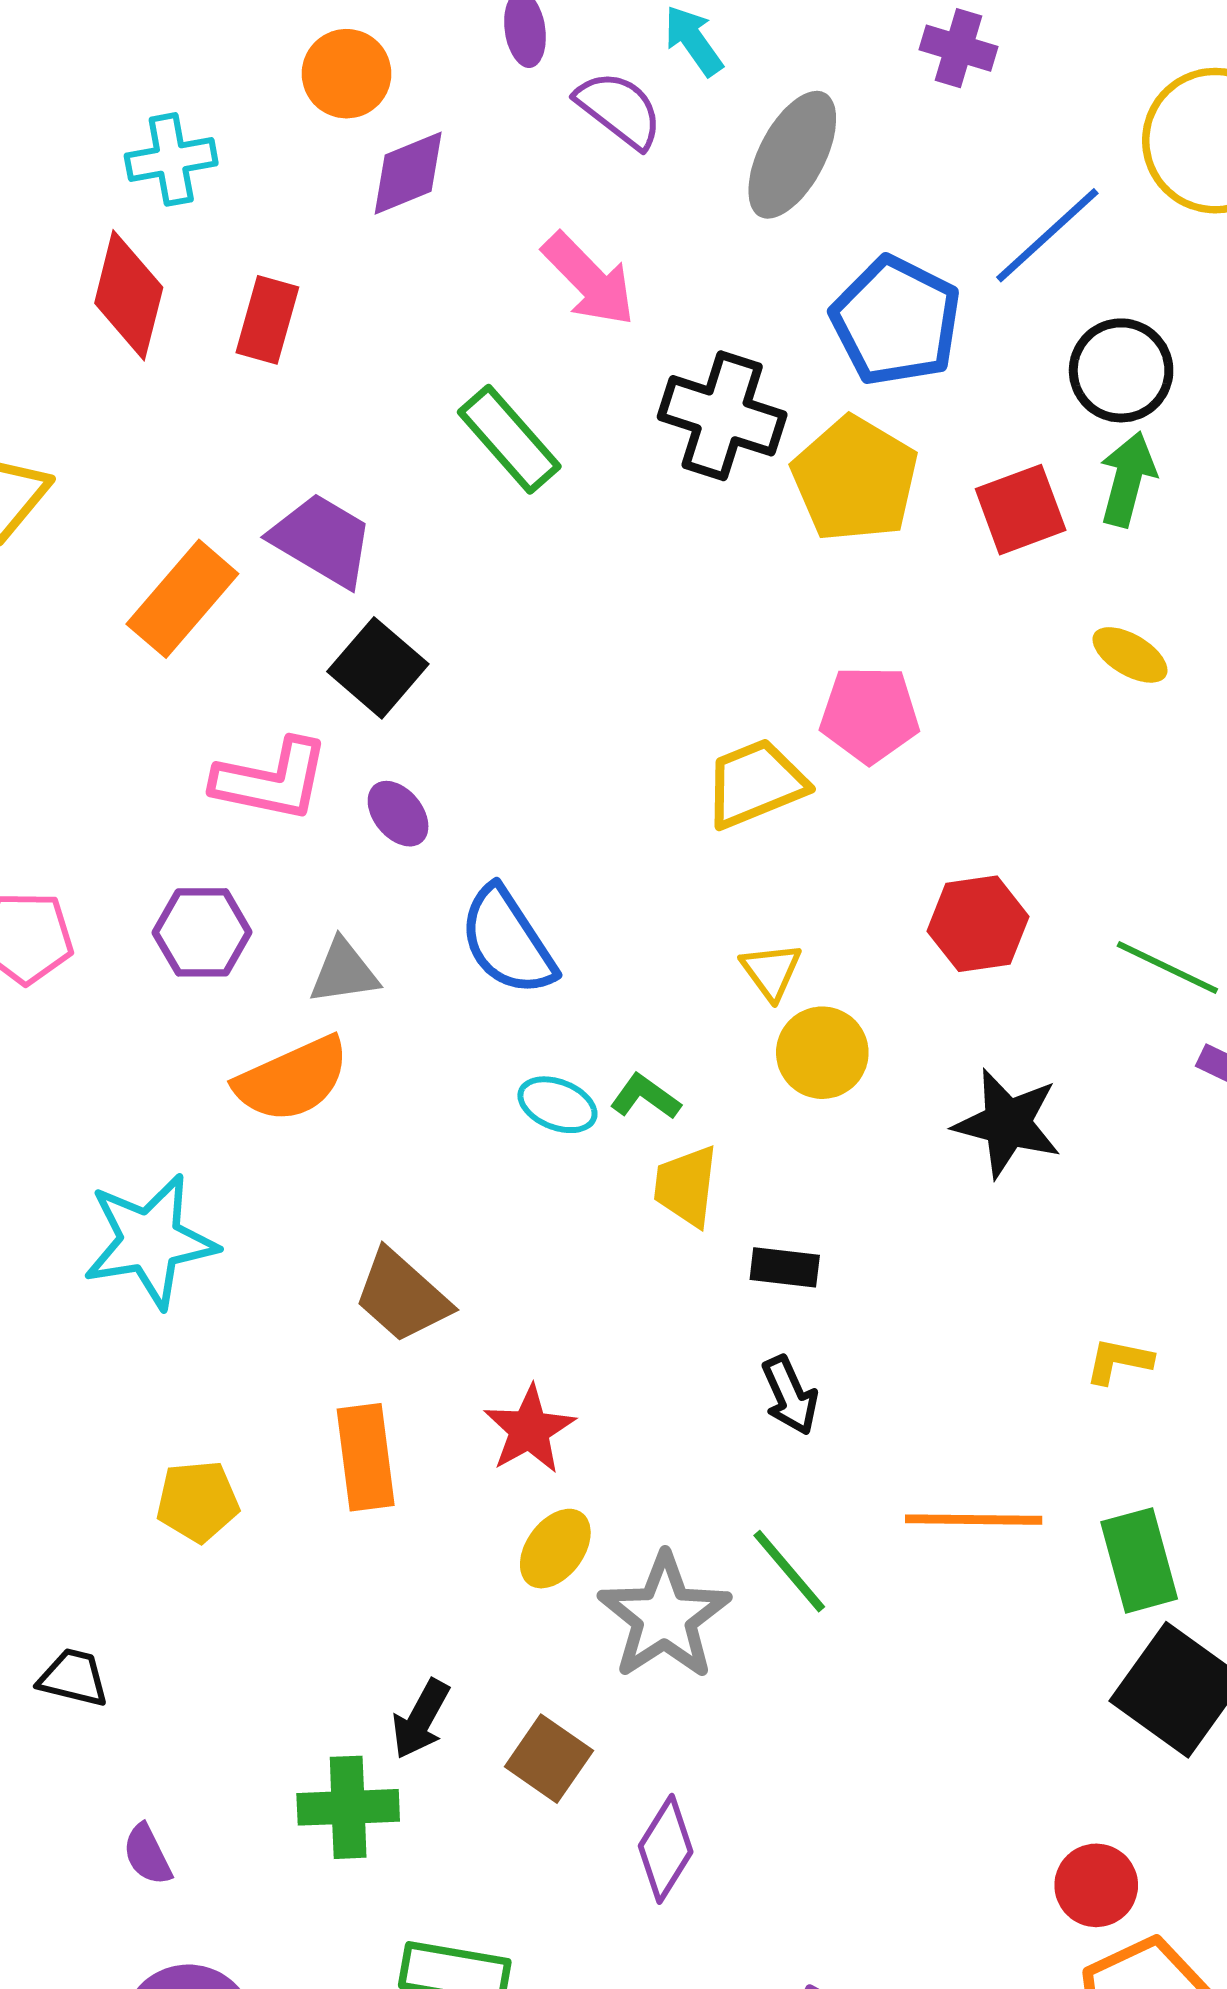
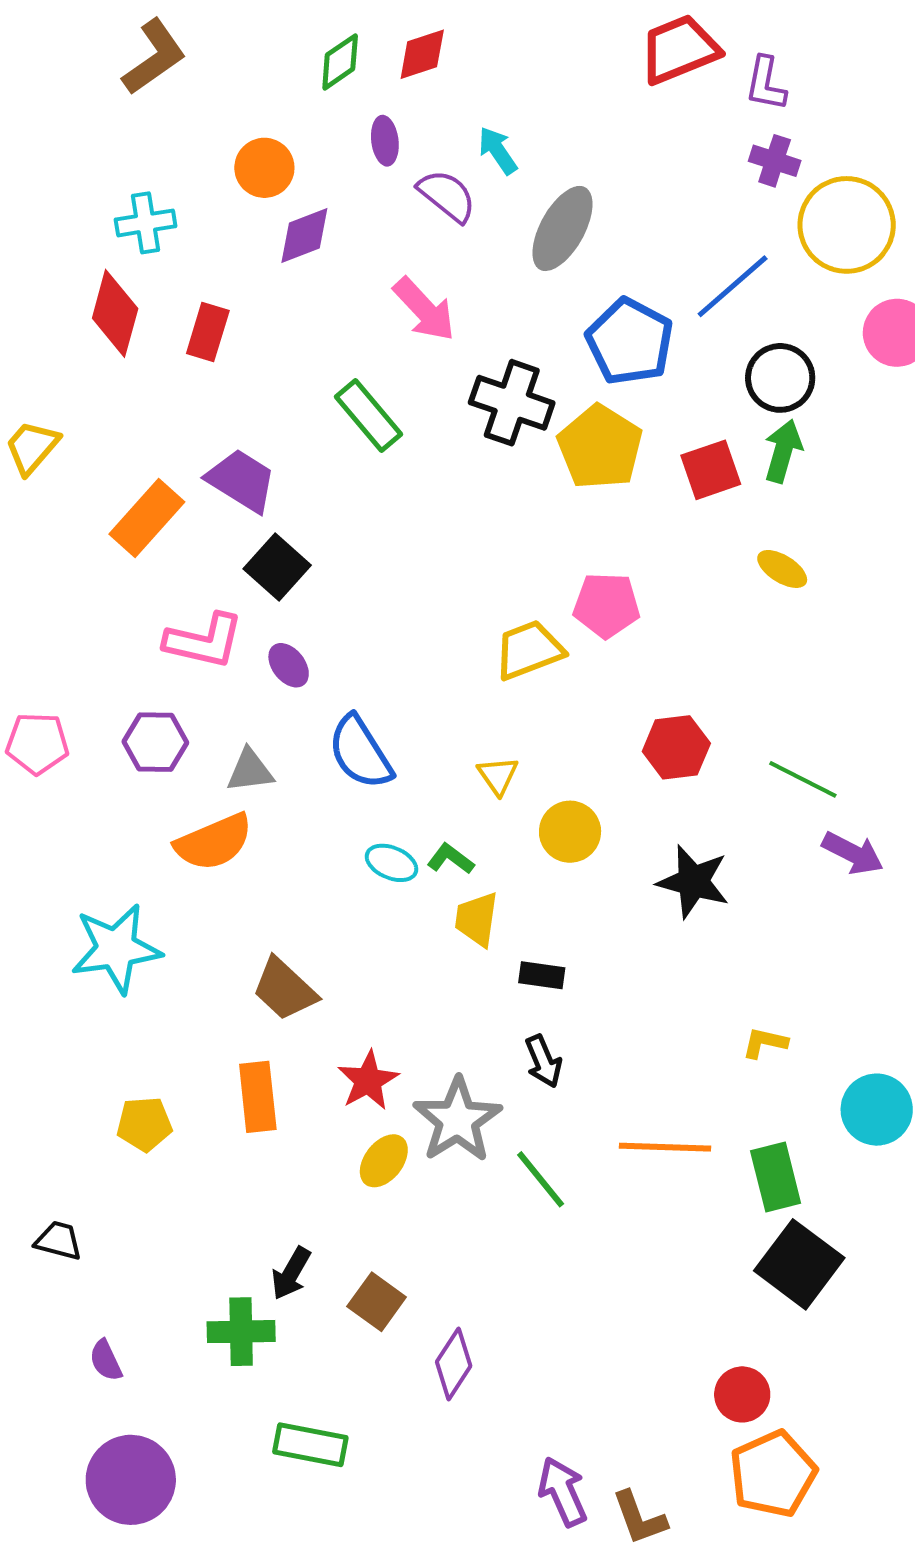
purple cross: (959, 48) -> (775, 161), moved
yellow triangle: (771, 971) -> (498, 776), moved
gray star: (664, 1617) -> (457, 1120), moved

